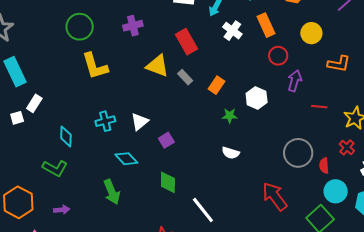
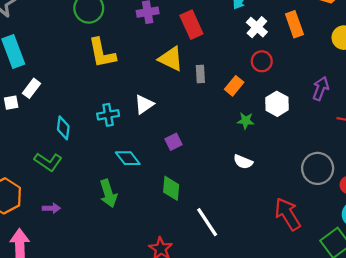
red rectangle: (186, 42) -> (191, 25), moved
red circle: (278, 56) -> (262, 61), moved
gray rectangle: (185, 77) -> (200, 74), turned 35
white triangle: (140, 122) -> (144, 104), moved

